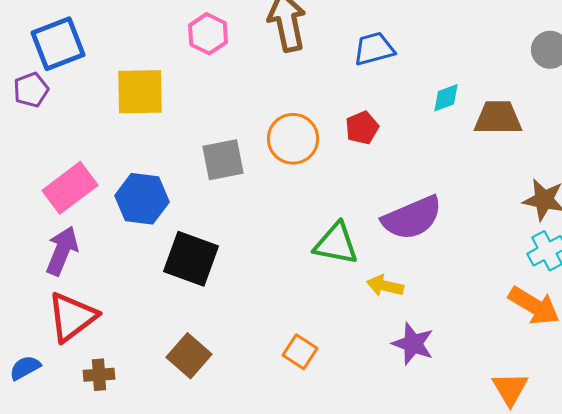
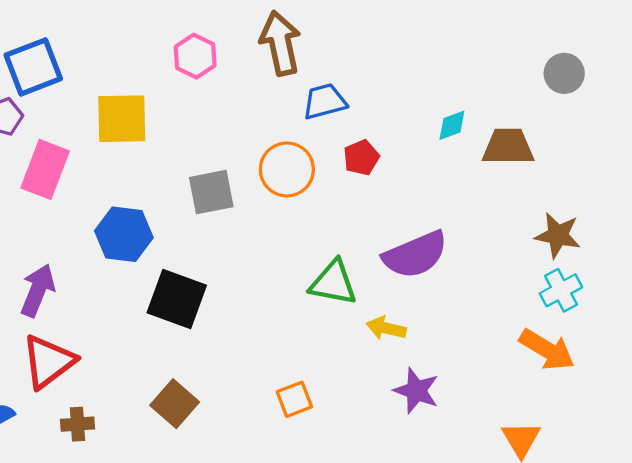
blue trapezoid: (374, 49) -> (325, 101), moved
pink rectangle: (70, 188) -> (45, 169), moved, turned -32
orange square: (300, 352) -> (294, 399), turned 36

